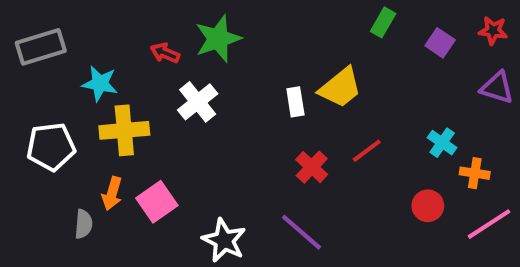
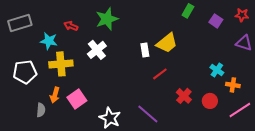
red arrow: (165, 53) -> (71, 26), moved
red line: (367, 151) -> (160, 74), moved
red cross: (312, 167) -> (184, 96), moved

